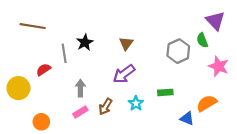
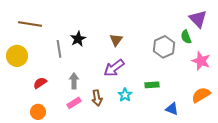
red semicircle: (43, 70) -> (40, 83), moved
yellow circle: (18, 88) -> (17, 56), moved
orange semicircle: (207, 103) -> (201, 95), moved
brown arrow: (105, 107) -> (97, 98), turned -42

